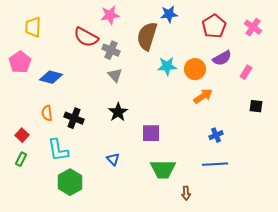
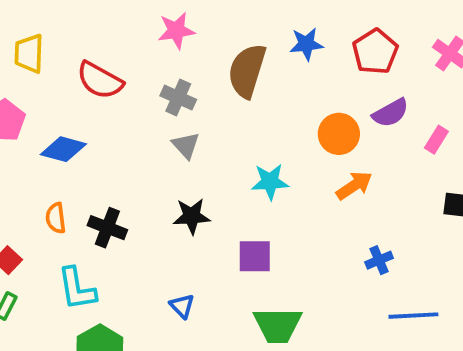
blue star: (169, 14) -> (306, 44), moved
red semicircle: (86, 37) -> (100, 80), moved
cyan star: (167, 66) -> (270, 182), moved
black star: (118, 112) -> (192, 216), turned 30
blue line: (215, 164) -> (413, 316), moved

